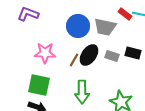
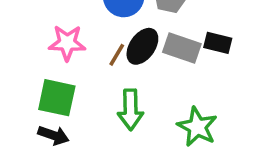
gray rectangle: (112, 56) -> (182, 48), size x1.5

